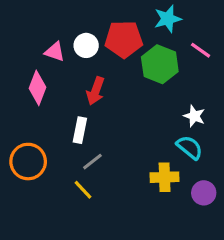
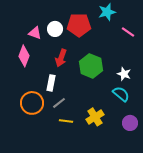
green hexagon: (160, 64) -> (91, 66), moved
orange circle: (28, 162) -> (32, 103), moved
yellow cross: (165, 177) -> (95, 117), moved, turned -30
yellow line: (83, 190) -> (66, 121), moved, turned -40

